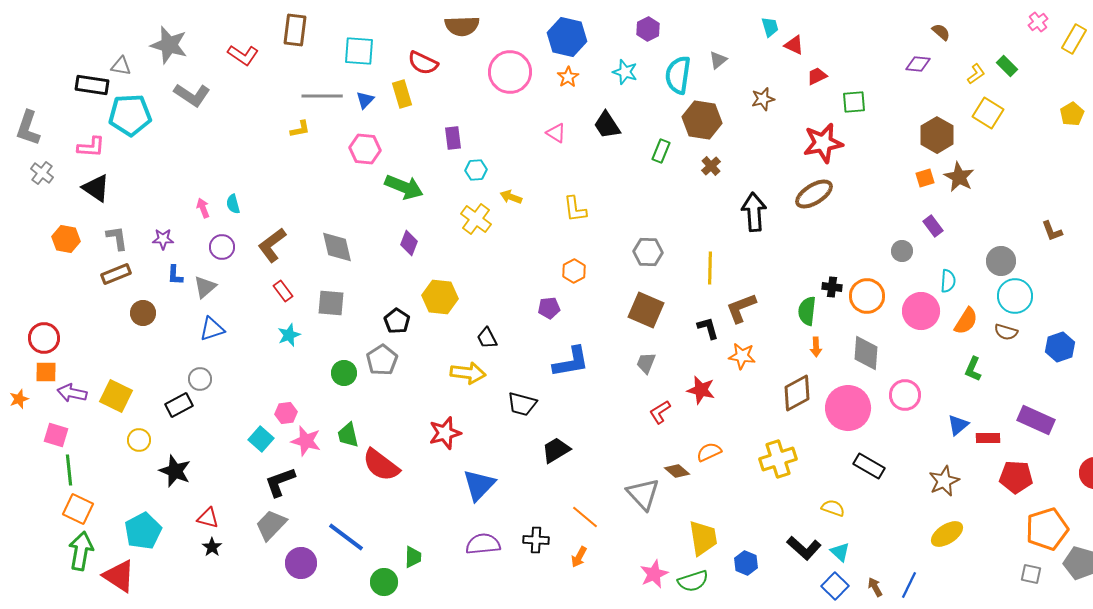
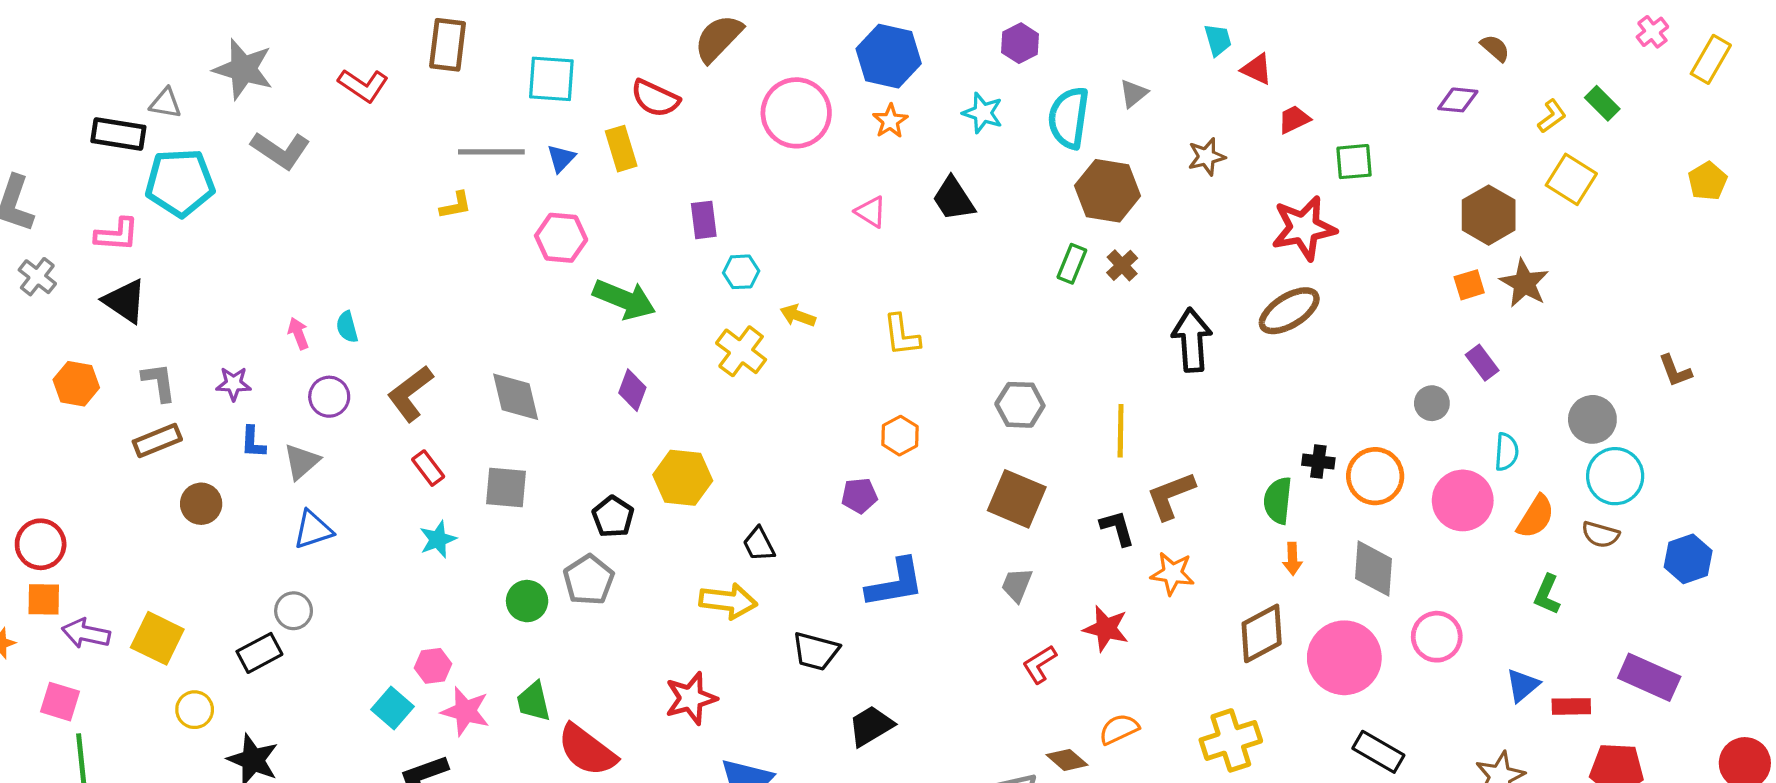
brown semicircle: (462, 26) -> (718, 38), turned 136
green rectangle: (661, 151) -> (1072, 264), moved

